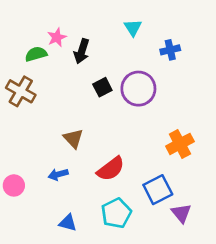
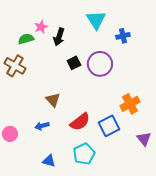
cyan triangle: (133, 28) -> (96, 20), size x1.5
blue square: (158, 190) -> (109, 126), moved
purple triangle: (181, 213) -> (144, 139), moved

